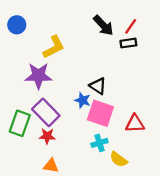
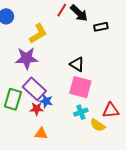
red line: (131, 26) -> (62, 10), moved
blue star: (83, 100) -> (46, 101), moved
red triangle: (135, 124) -> (111, 110), moved

